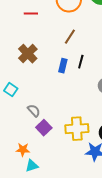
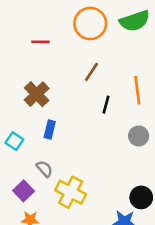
blue rectangle: (63, 66) -> (50, 129), moved
purple square: (44, 128) -> (24, 191), moved
yellow cross: (77, 129) -> (71, 192), moved, turned 30

